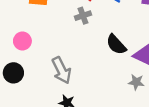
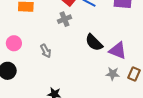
gray arrow: (62, 70) -> (46, 51), moved, size x0.6

